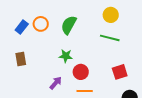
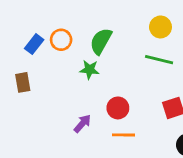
green star: (66, 56) -> (89, 70), moved
brown rectangle: (21, 59) -> (23, 82), moved

